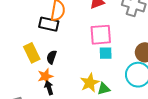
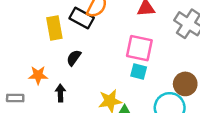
yellow rectangle: (32, 53) -> (54, 28), moved
orange star: (45, 76) -> (38, 75), moved

